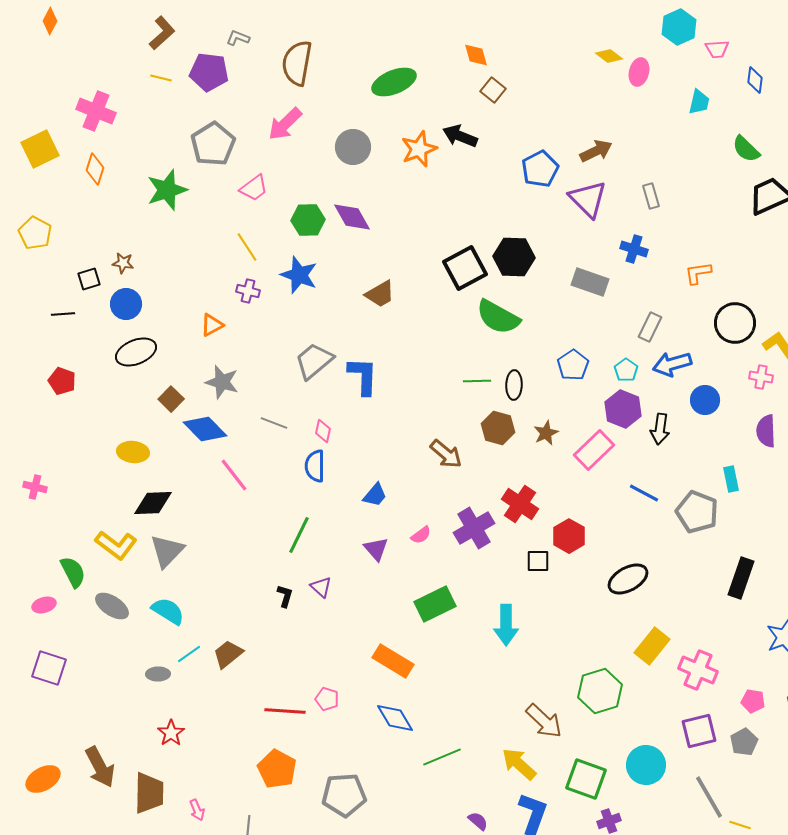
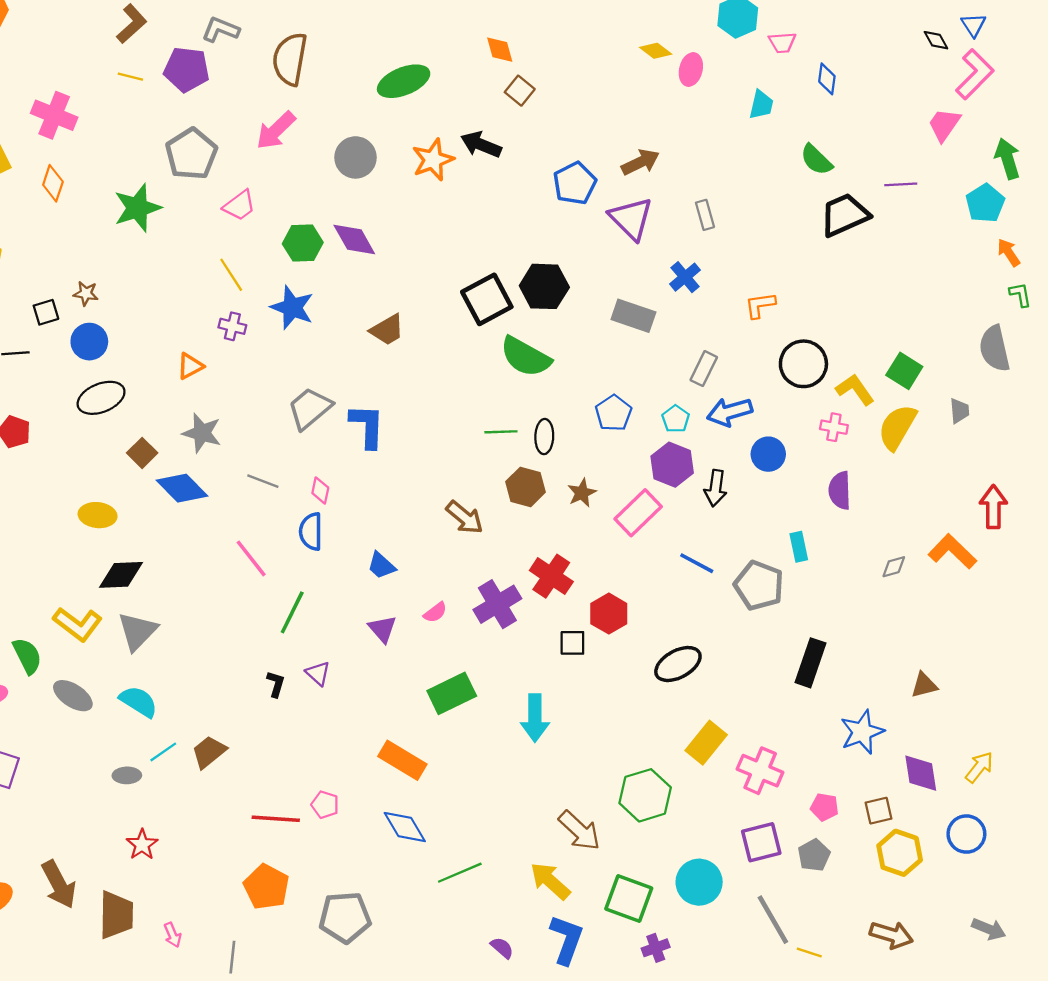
gray L-shape: (238, 38) -> (221, 30), size x1.4
blue cross: (634, 249) -> (685, 277), turned 32
pink line: (234, 475) -> (251, 558), moved
blue trapezoid: (375, 495) -> (381, 566), turned 92

